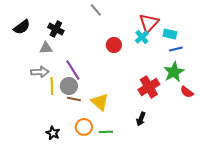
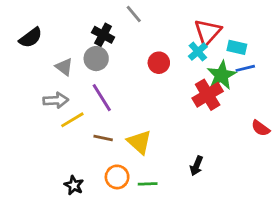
black cross: (56, 29) -> (103, 35), moved
gray triangle: (46, 48) -> (64, 67), turned 40
green star: (174, 72) -> (222, 75), moved
yellow line: (52, 86) -> (72, 120), turned 60
gray circle: (69, 86) -> (96, 59), moved
red cross: (149, 87) -> (208, 95), moved

